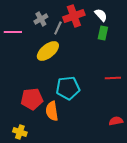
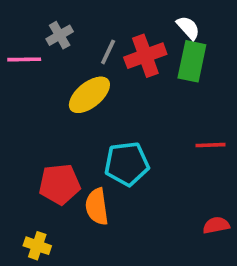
red cross: (74, 16) -> (145, 56), moved
gray cross: (41, 19) -> (60, 35), moved
green rectangle: (103, 33) -> (192, 61), size x1.5

